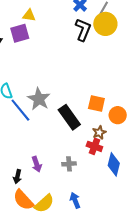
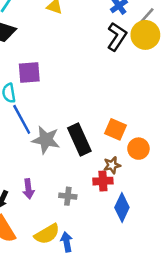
purple square: (20, 33) -> (29, 73), moved
gray star: (39, 99) -> (46, 140), moved, turned -30
red cross: (94, 146) -> (103, 181), turned -35
yellow semicircle: (44, 203) -> (47, 234), moved

